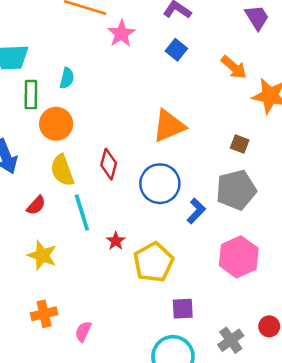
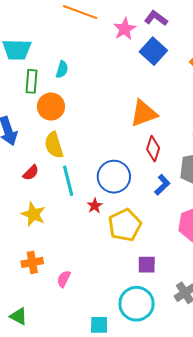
pink star: (121, 34) -> (125, 29), moved
blue square: (176, 50) -> (153, 51), size x1.5
red diamond: (109, 164) -> (153, 149), moved
blue circle: (160, 184) -> (114, 177), moved

